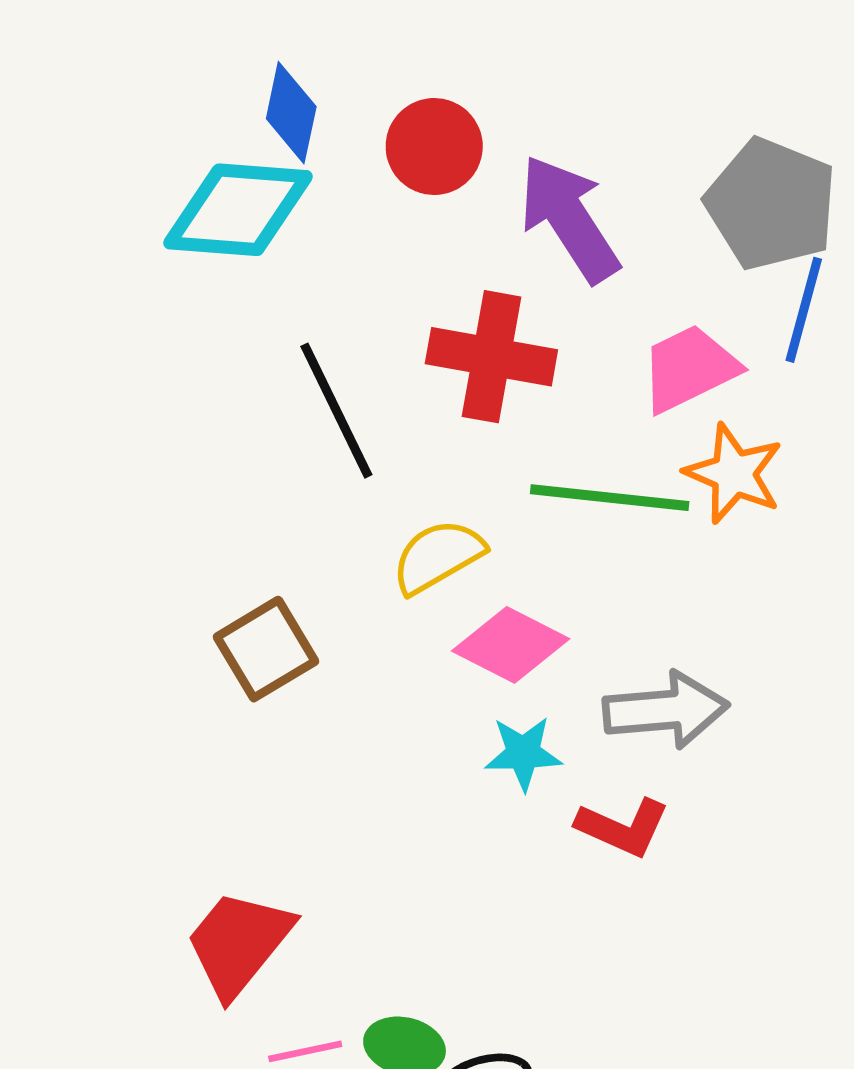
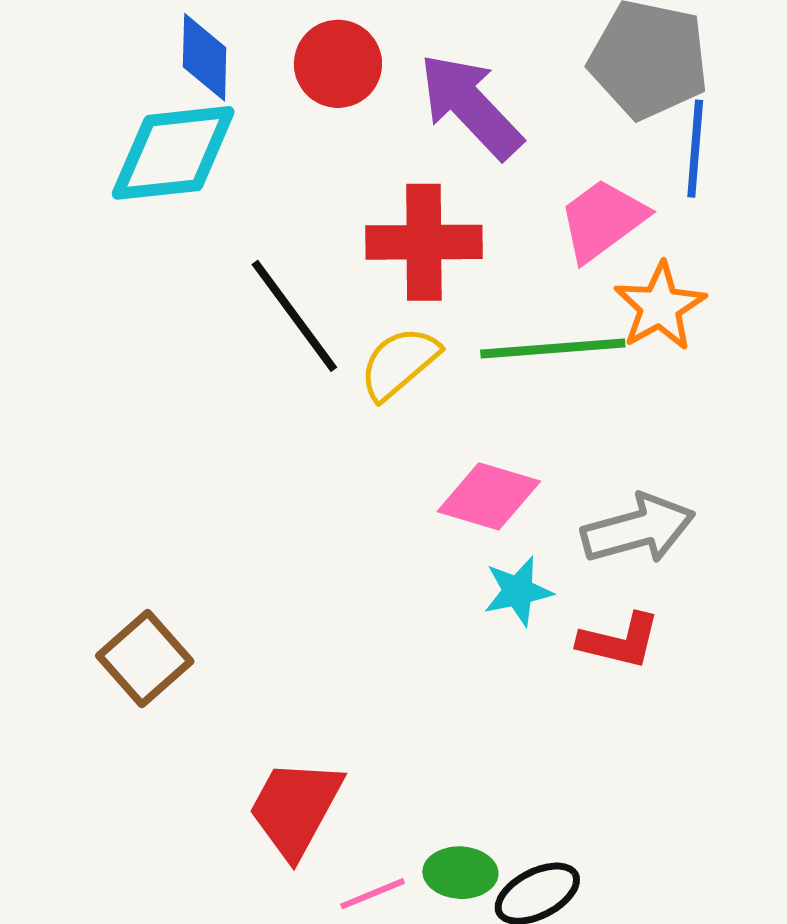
orange star: (734, 474) -> (660, 306), turned 30
yellow semicircle: (438, 556) -> (399, 363), moved
brown square: (266, 649) -> (145, 658), moved

